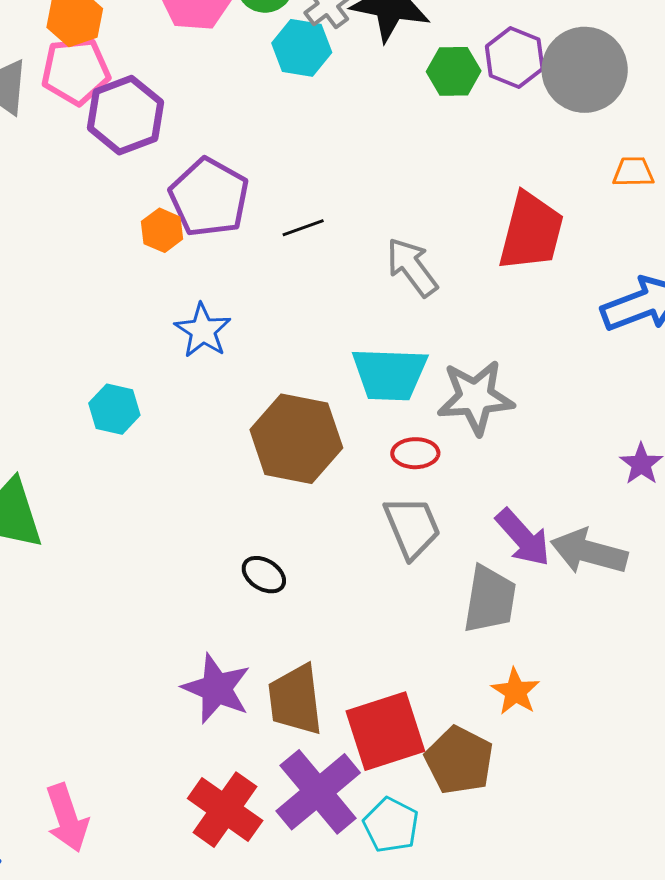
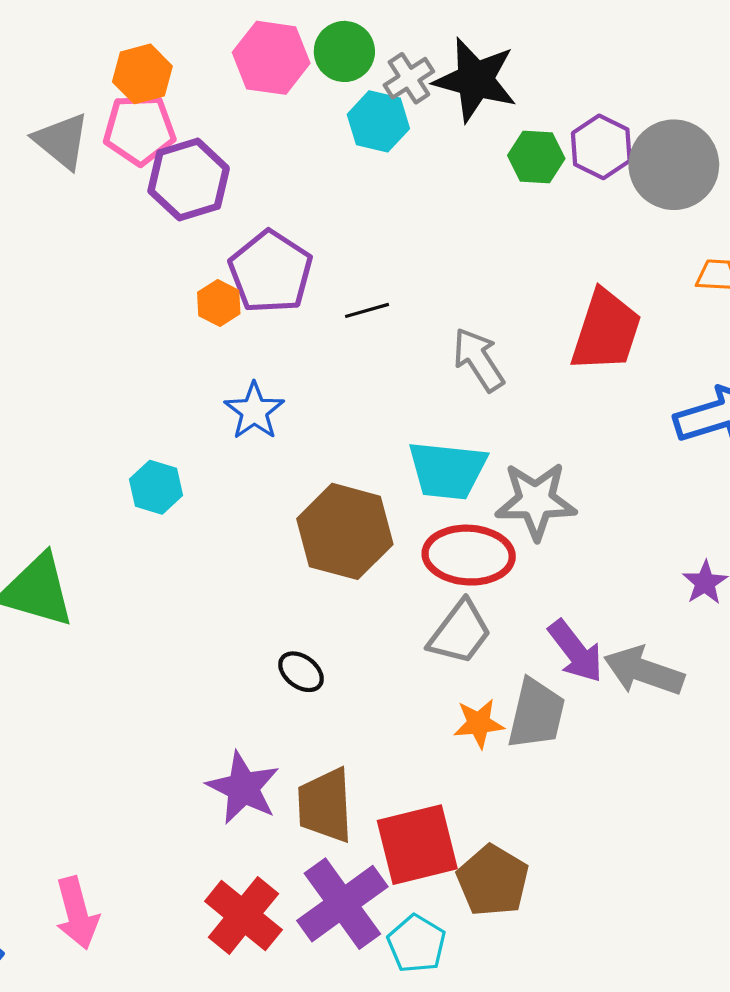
red ellipse: (415, 453) -> (469, 555), size x1.8
gray trapezoid: (412, 527) -> (460, 633), turned 56
orange star: (515, 692) -> (479, 724), moved, turned 30

